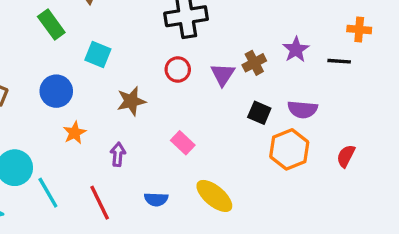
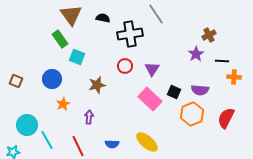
green rectangle: (51, 25) -> (60, 39), moved
orange cross: (359, 30) -> (234, 77), moved
brown cross: (254, 63) -> (209, 35), moved
pink rectangle: (183, 143) -> (150, 99), moved, size x1.6
red semicircle: (346, 156) -> (226, 118), size x1.5

